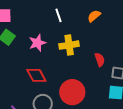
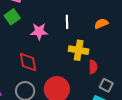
white line: (58, 15) -> (67, 22), moved
yellow cross: (69, 45) -> (79, 50), moved

